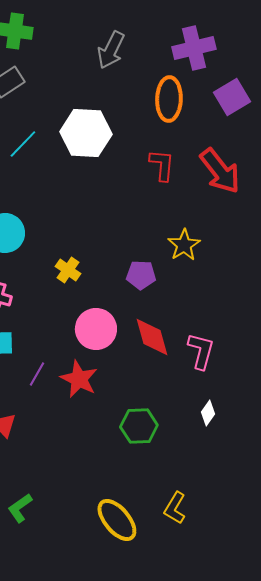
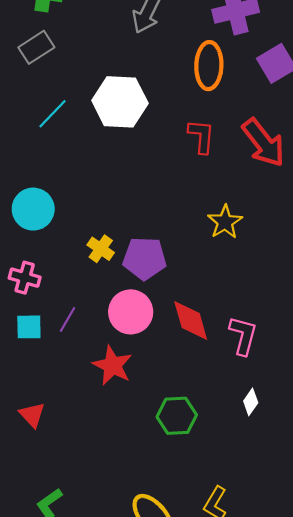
purple pentagon: (141, 275) -> (145, 258), moved, size x1.4
purple line: (37, 374) -> (67, 319), moved

